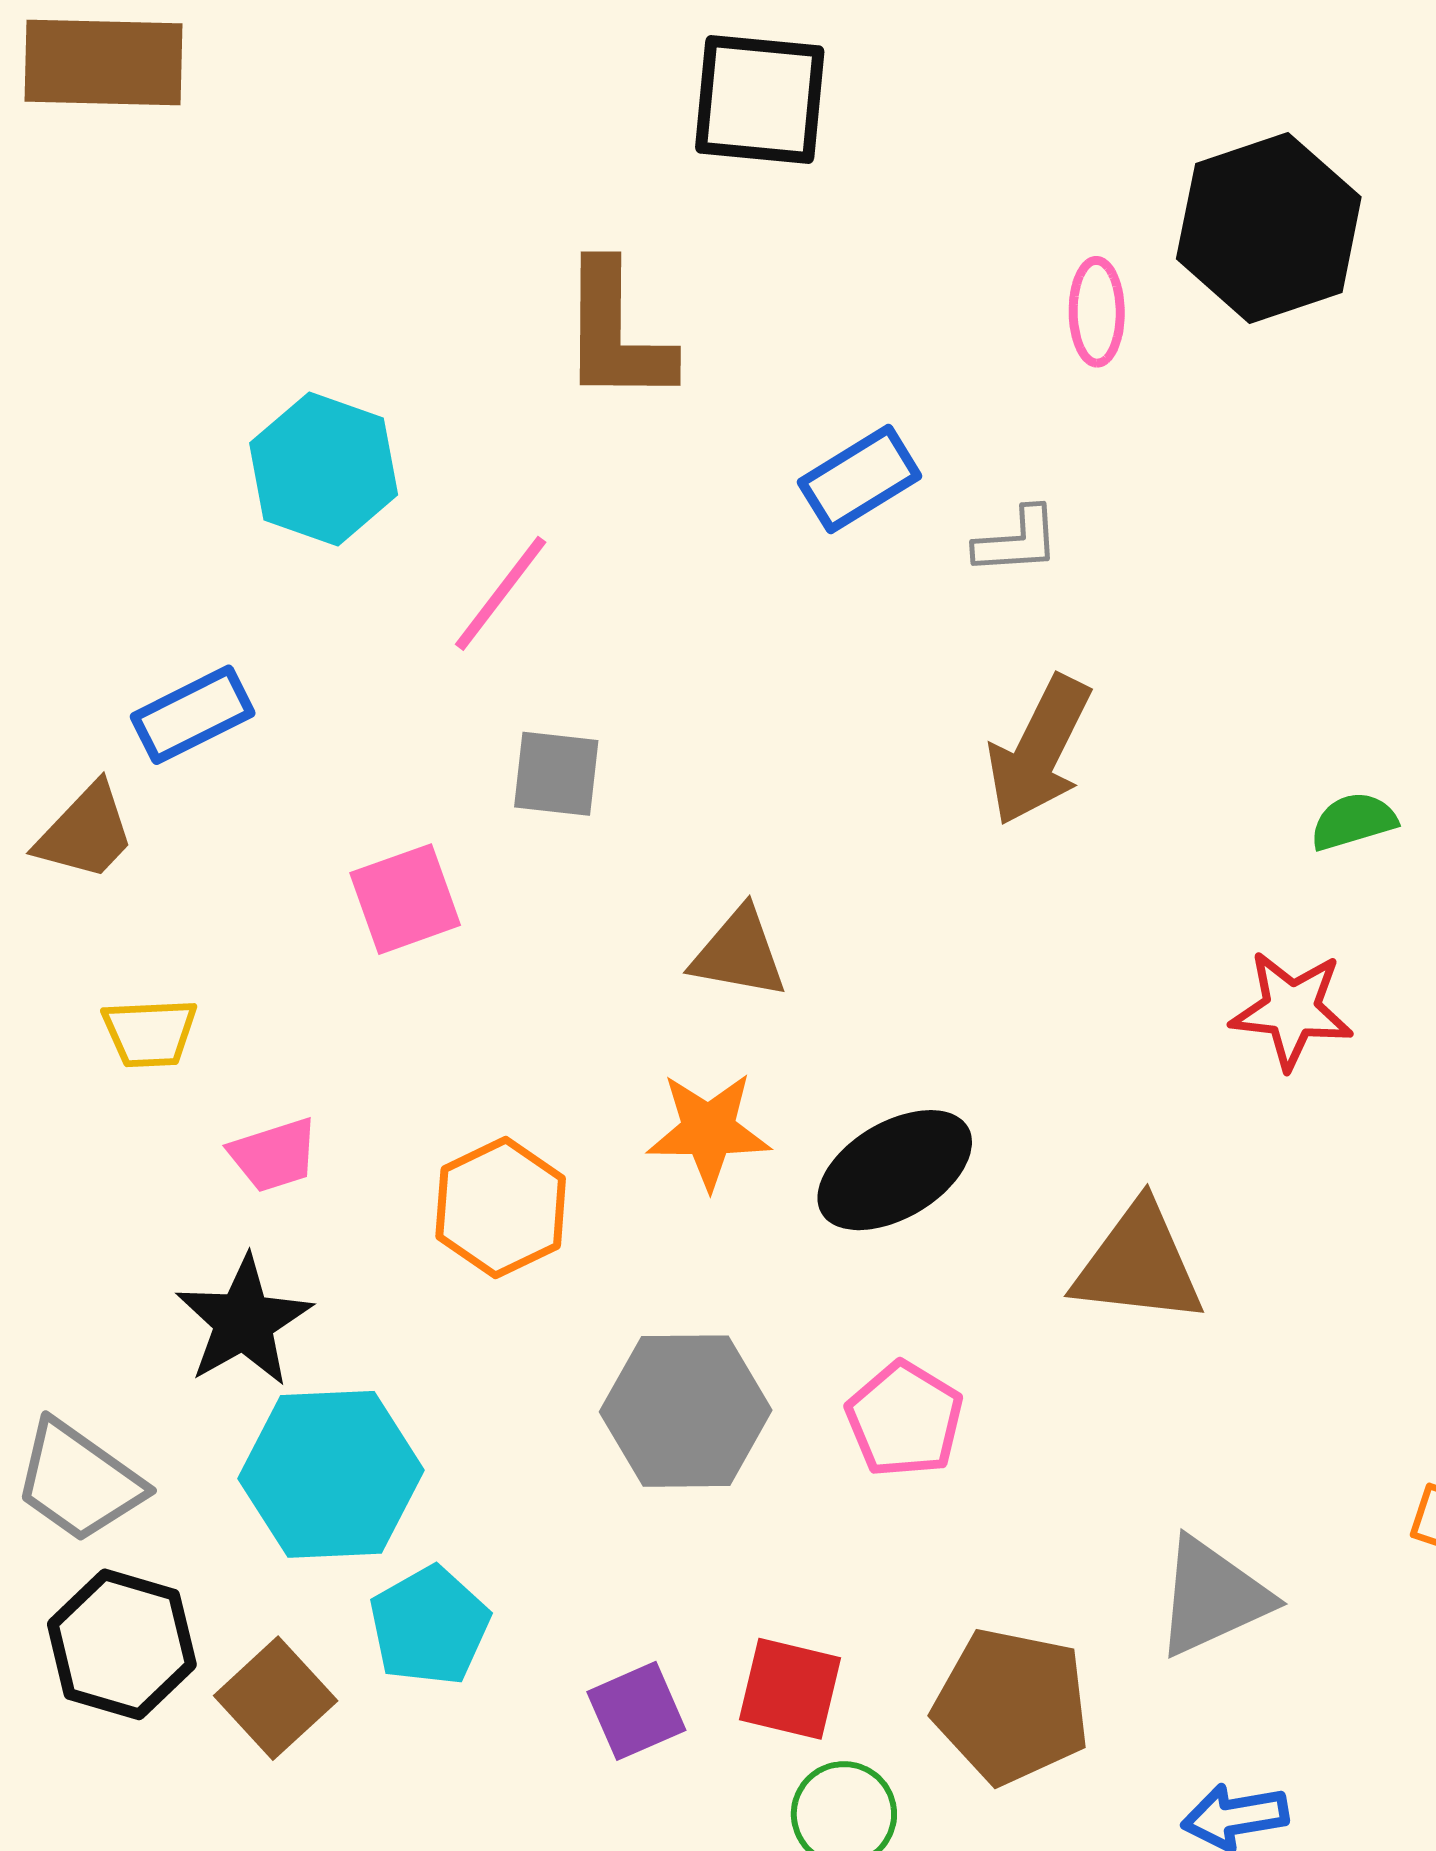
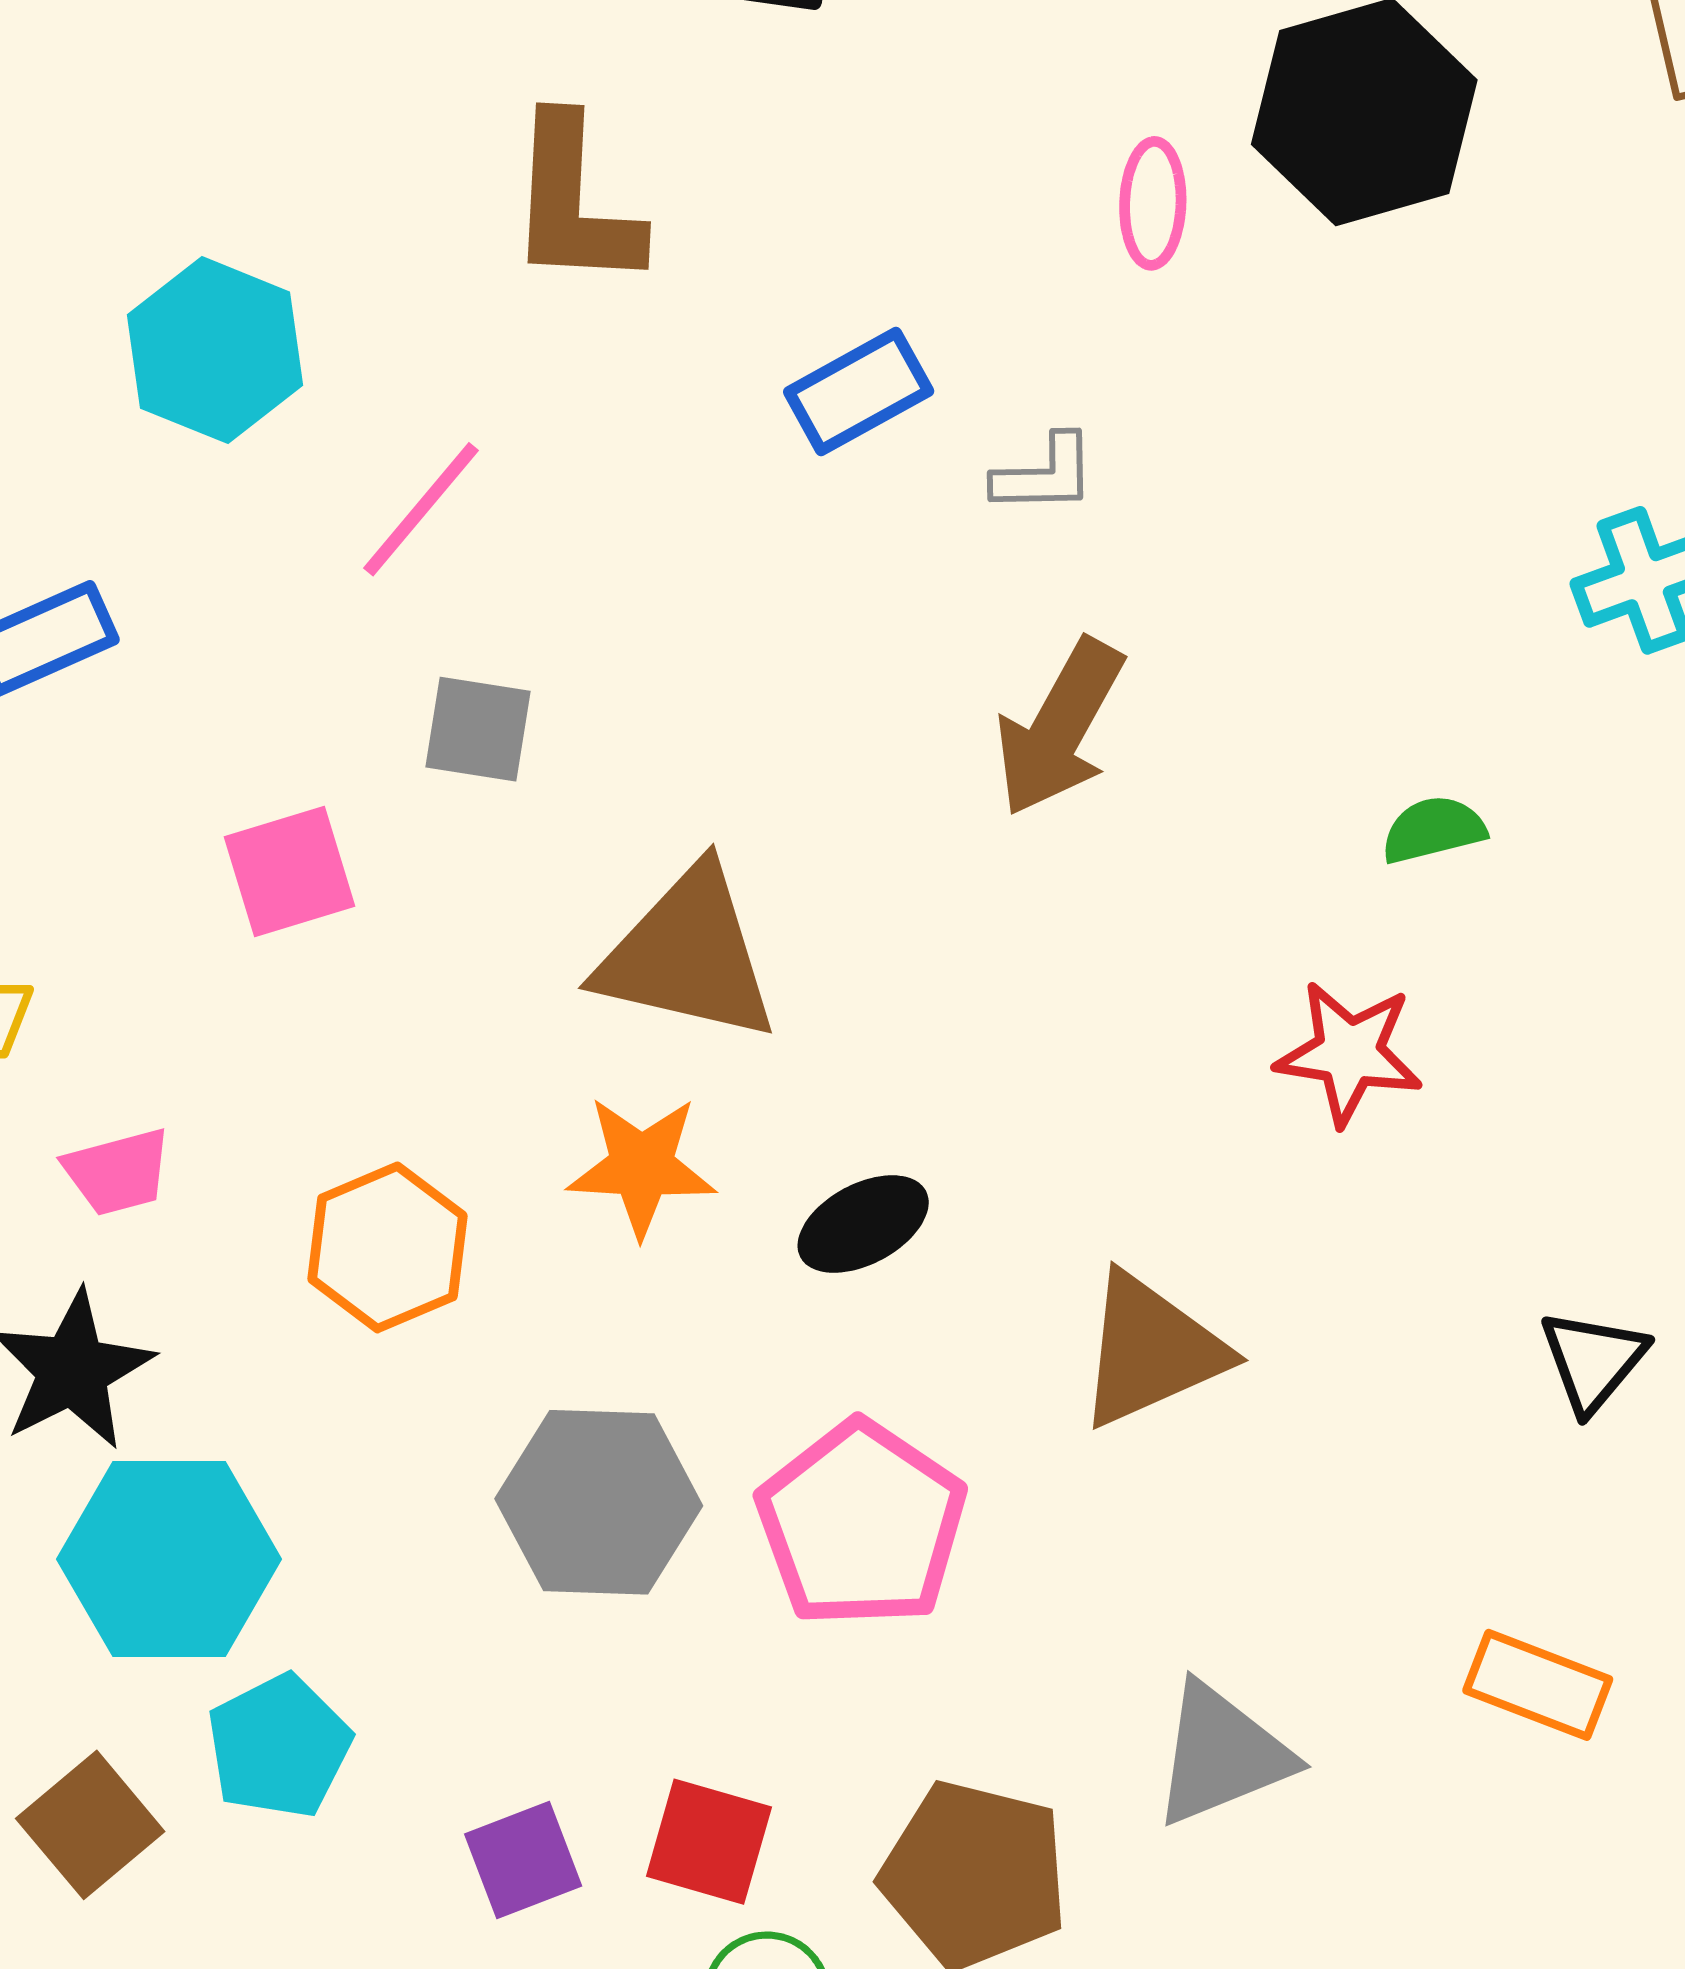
brown triangle: (739, 953) -> (688, 955), size x1.6
black ellipse: (895, 1170) -> (863, 1224), size x0.7
brown triangle: (1138, 1264) -> (1151, 1350), turned -33
pink pentagon: (905, 1419) -> (861, 1524), size x1.5

